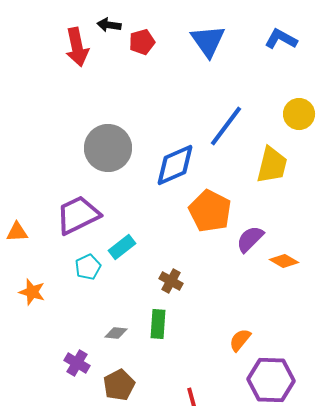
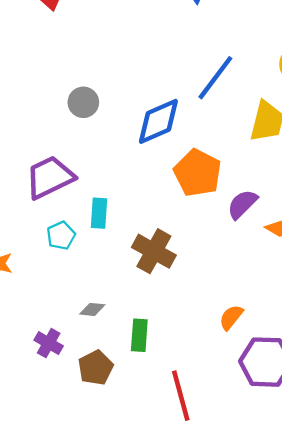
gray circle: (108, 148) -> (83, 102), size x0.6
cyan rectangle: (122, 247) -> (99, 213), turned -48
brown cross: (171, 281) -> (154, 251), size x1.6
green rectangle: (158, 324) -> (139, 335), moved

